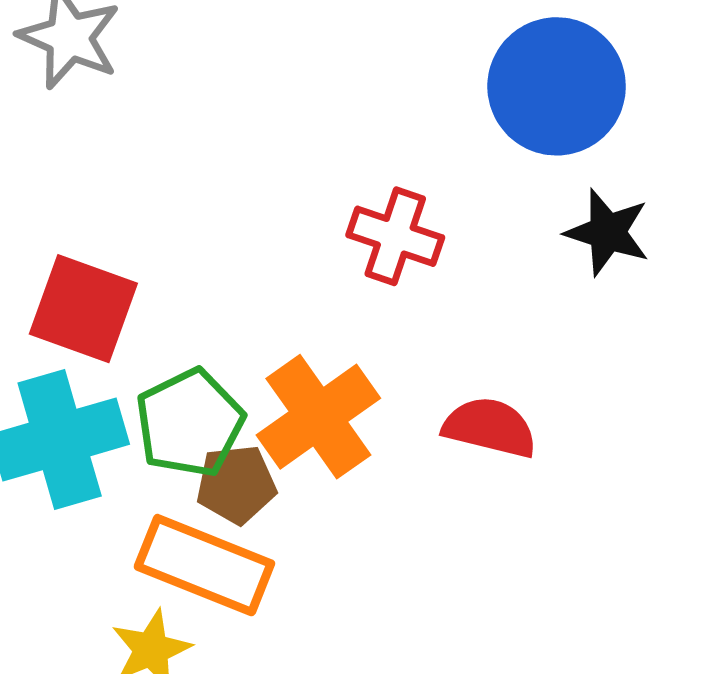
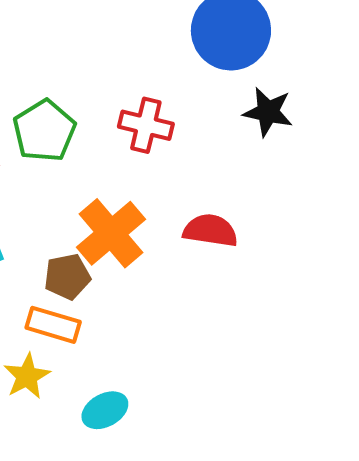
green pentagon: (190, 423) -> (44, 131), moved
orange rectangle: (204, 565) -> (53, 325), size x0.7

